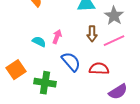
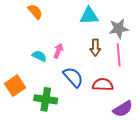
gray star: (114, 16) -> (119, 29), turned 30
pink line: (114, 41) -> (119, 55), turned -70

